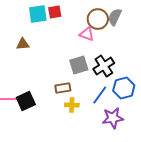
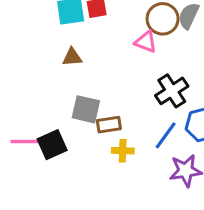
brown triangle: (23, 44) -> (72, 57), moved
gray square: (79, 65) -> (86, 109), moved, turned 30

